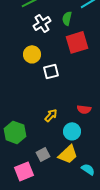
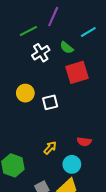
green semicircle: (67, 18) -> (67, 48), turned -64
yellow circle: (32, 54) -> (25, 93), moved

